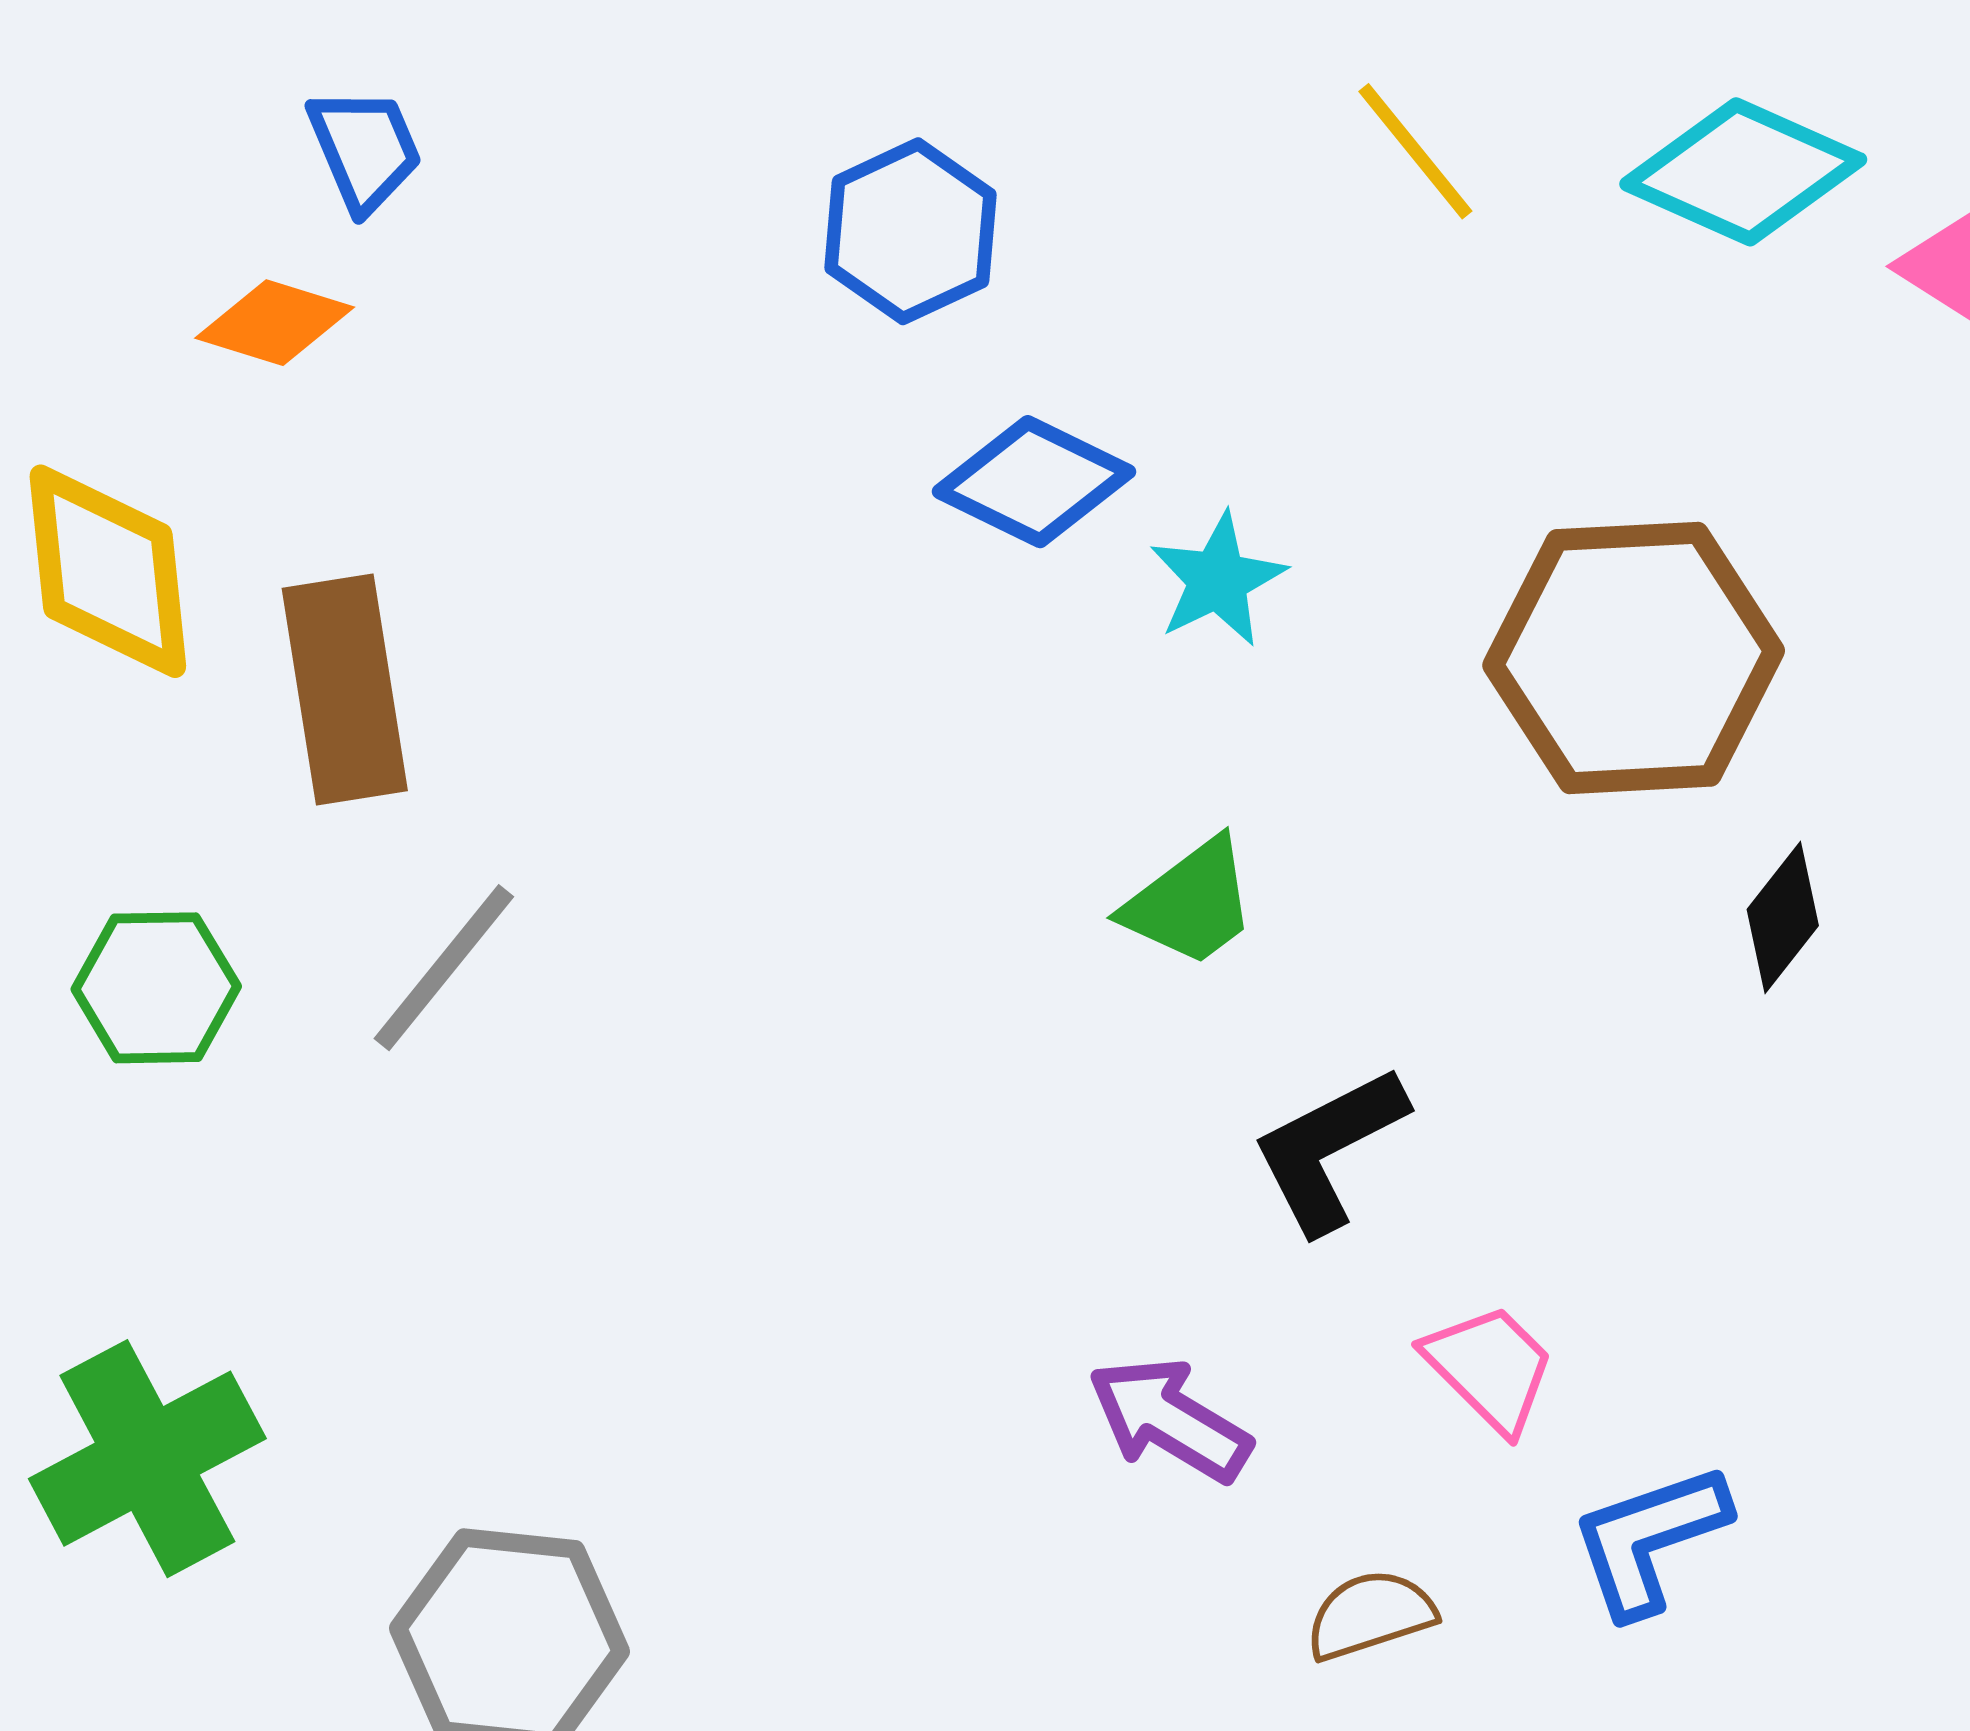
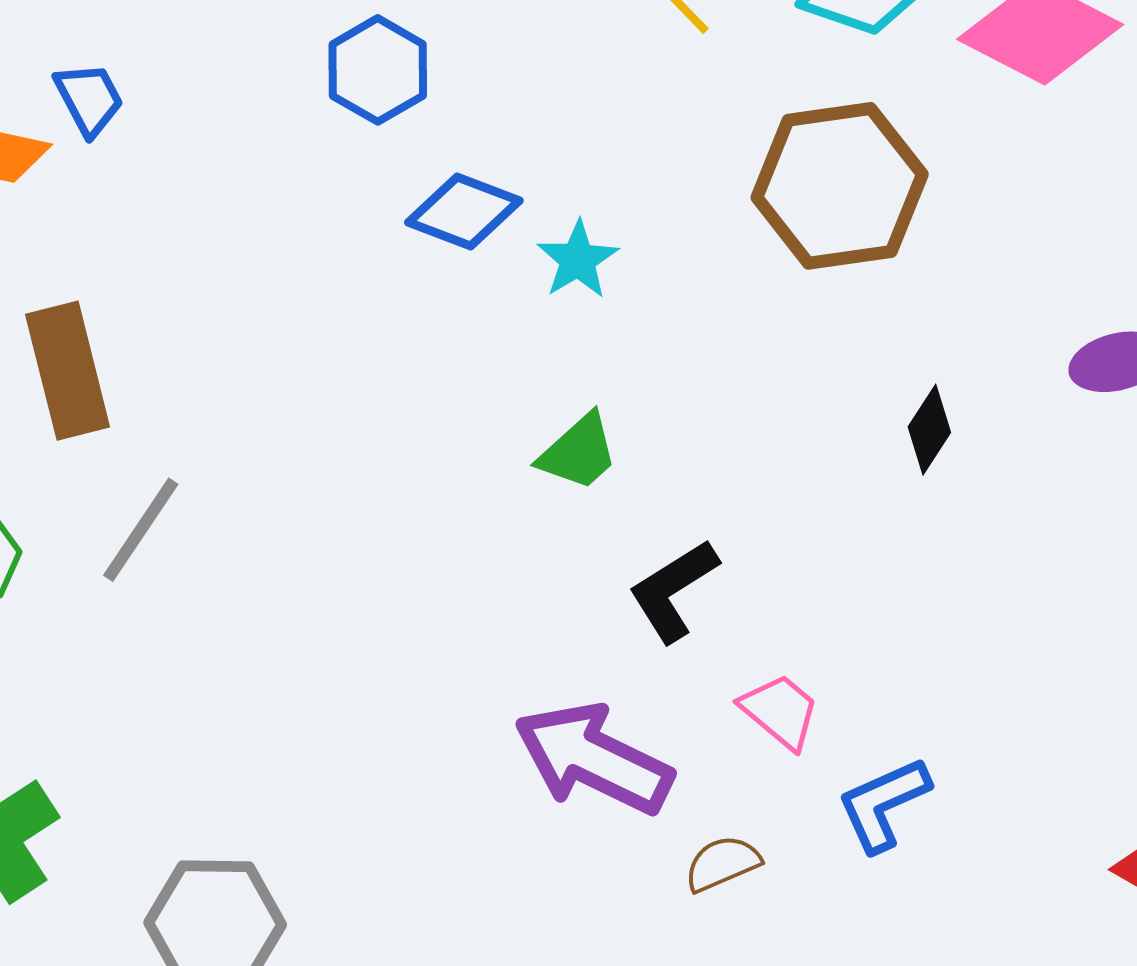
blue trapezoid: (365, 149) -> (89, 99), moved
brown hexagon: (1634, 658) -> (840, 186), moved
purple arrow: (1170, 1420) -> (594, 759), size x1.6

